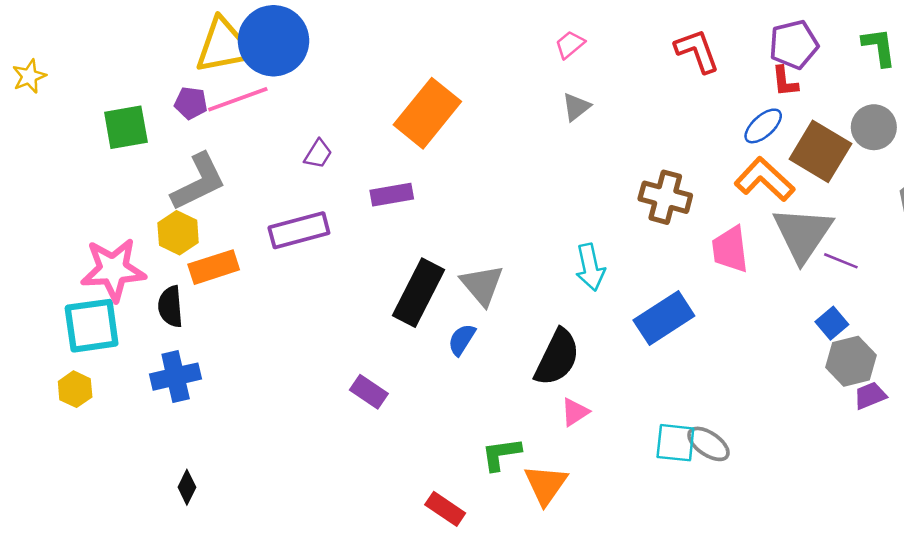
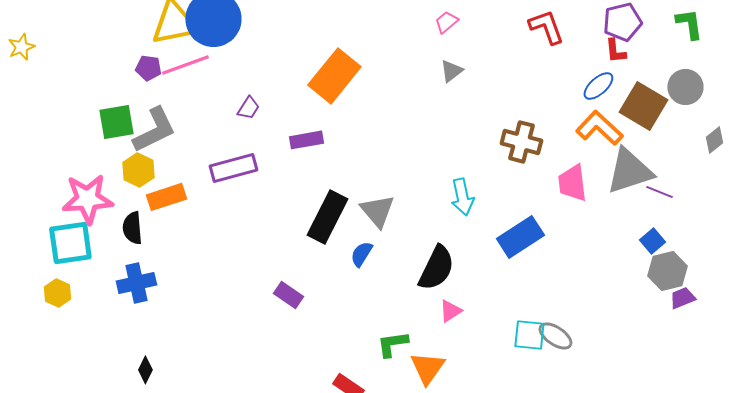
green square: (126, 127) -> (116, 122), moved
gray triangle: (803, 234) -> (629, 171), turned 38

